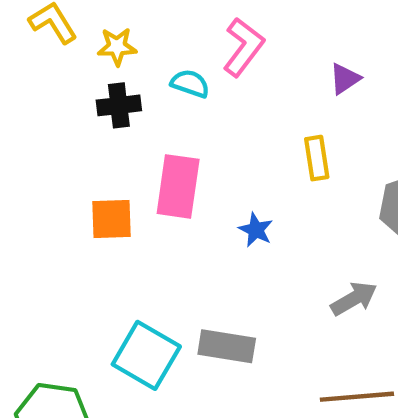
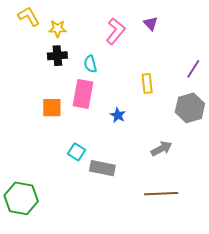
purple triangle: (345, 79) -> (151, 23), moved, turned -42
cyan semicircle: (190, 84) -> (90, 64), moved, turned -126
cyan square: (146, 355) -> (77, 152), moved, size x0.6

